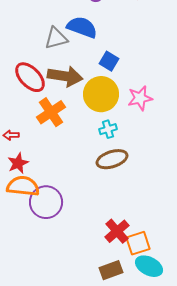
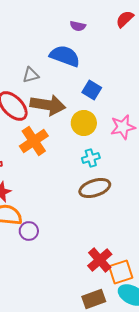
gray triangle: (56, 38) -> (31, 75), moved, size x0.7
yellow circle: (101, 94) -> (84, 123), size x0.7
purple circle: (46, 202) -> (29, 231), size x0.6

